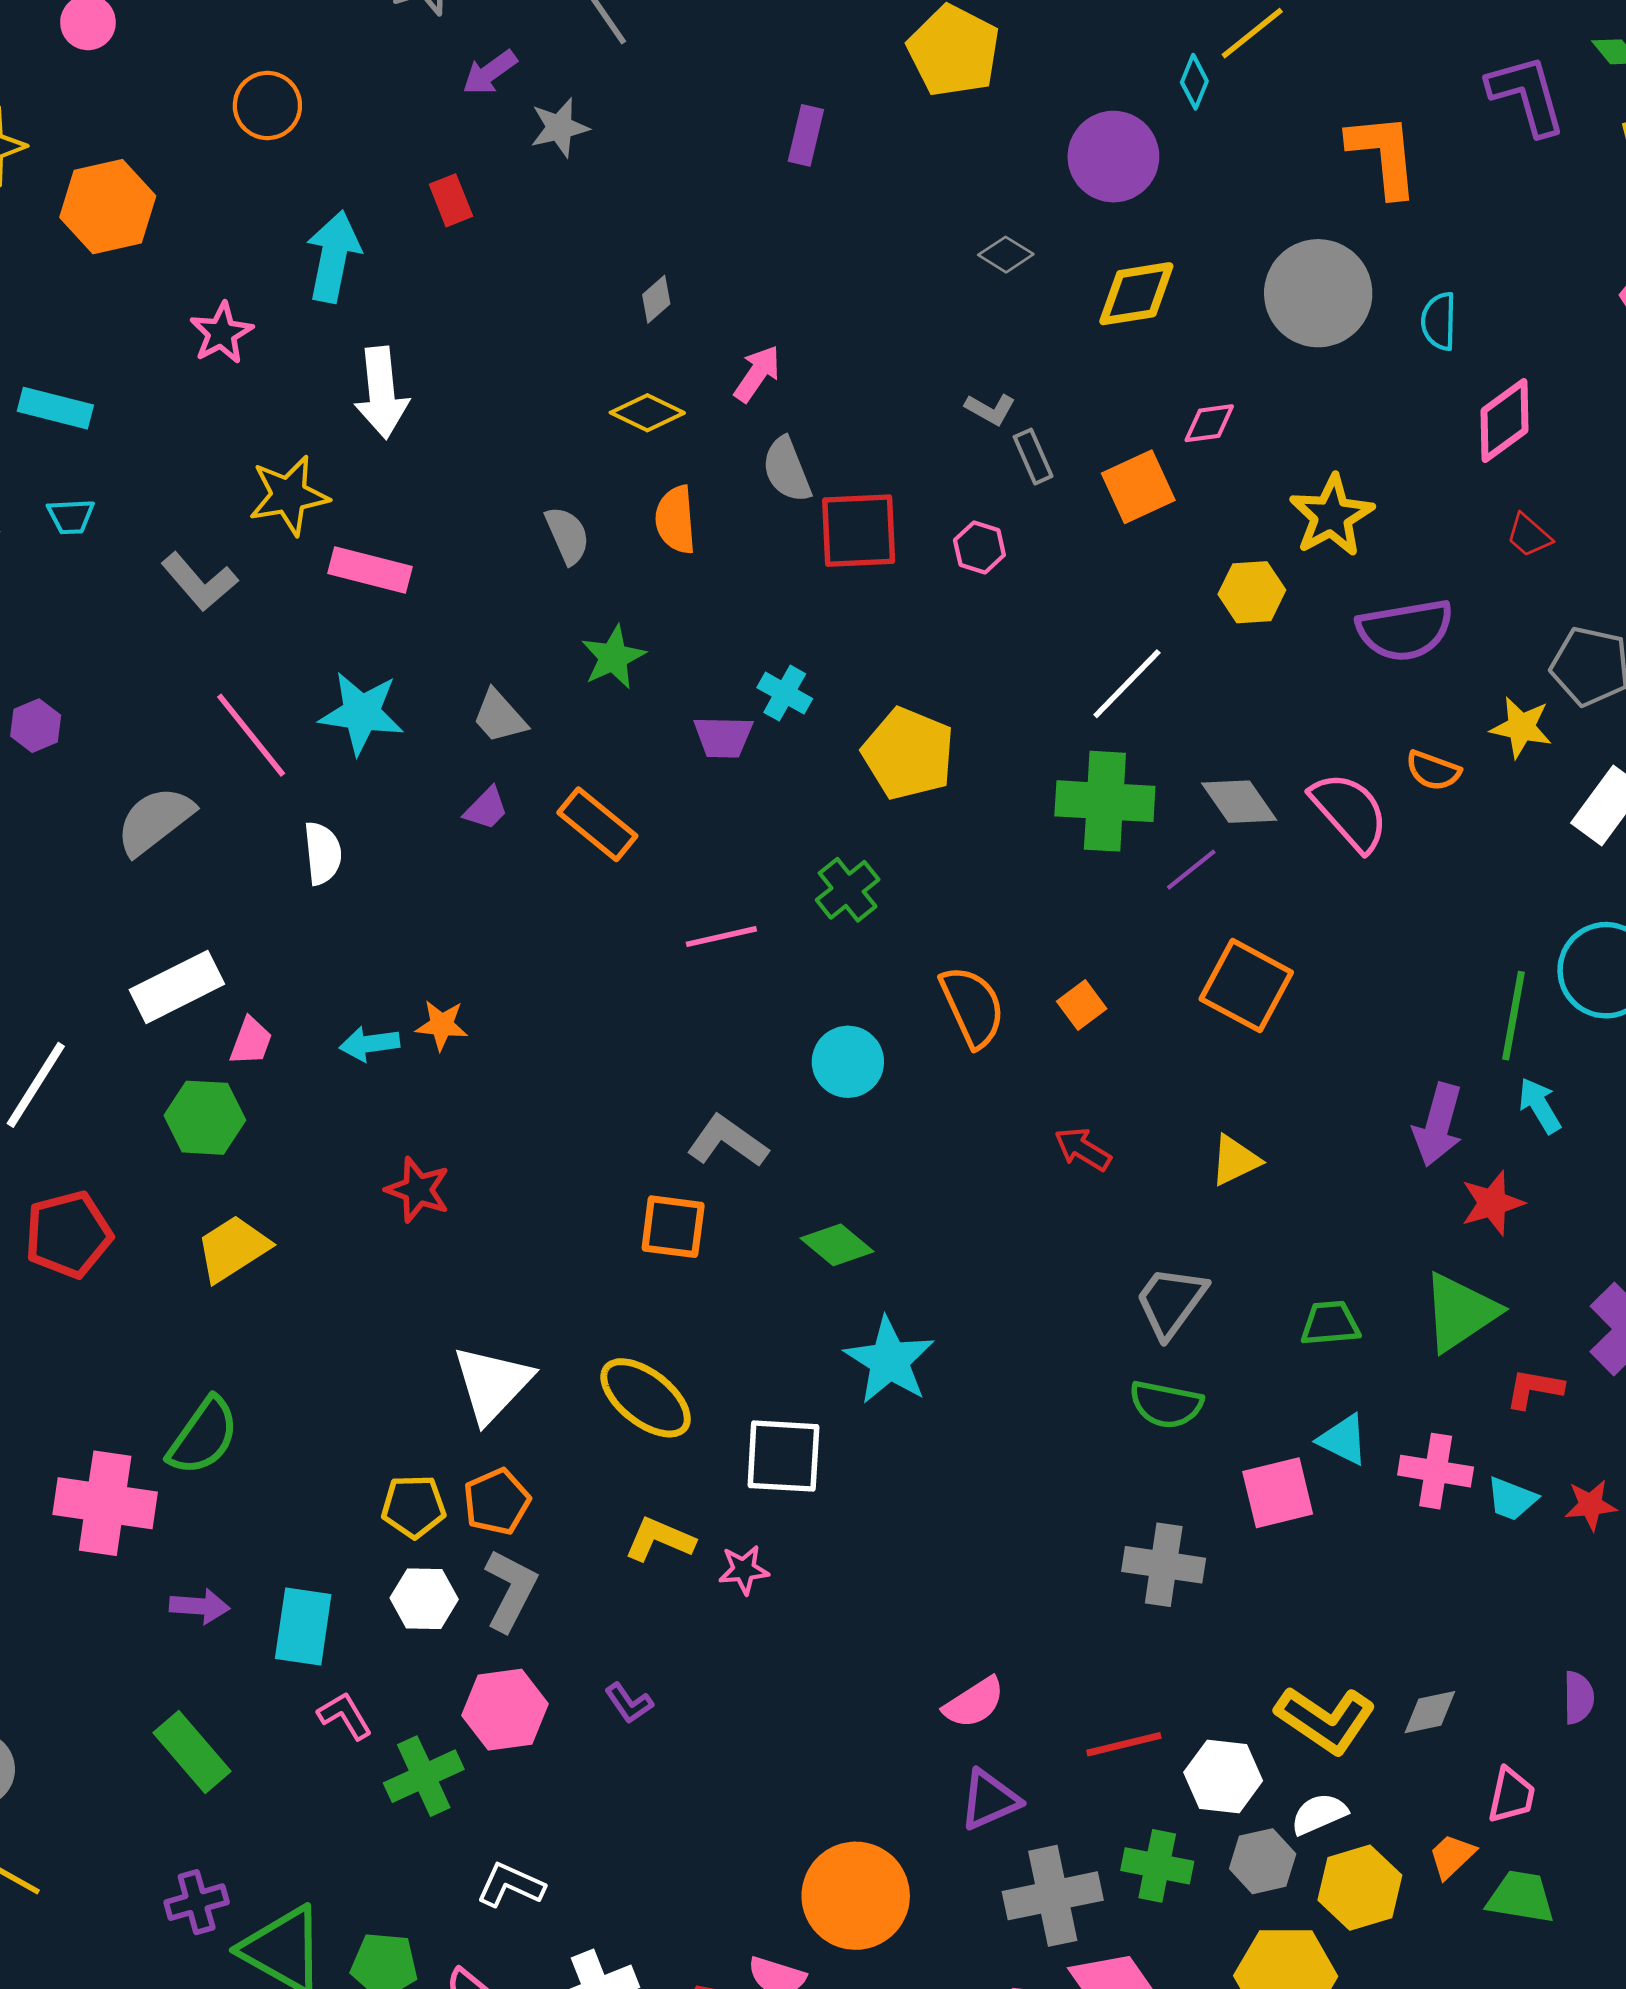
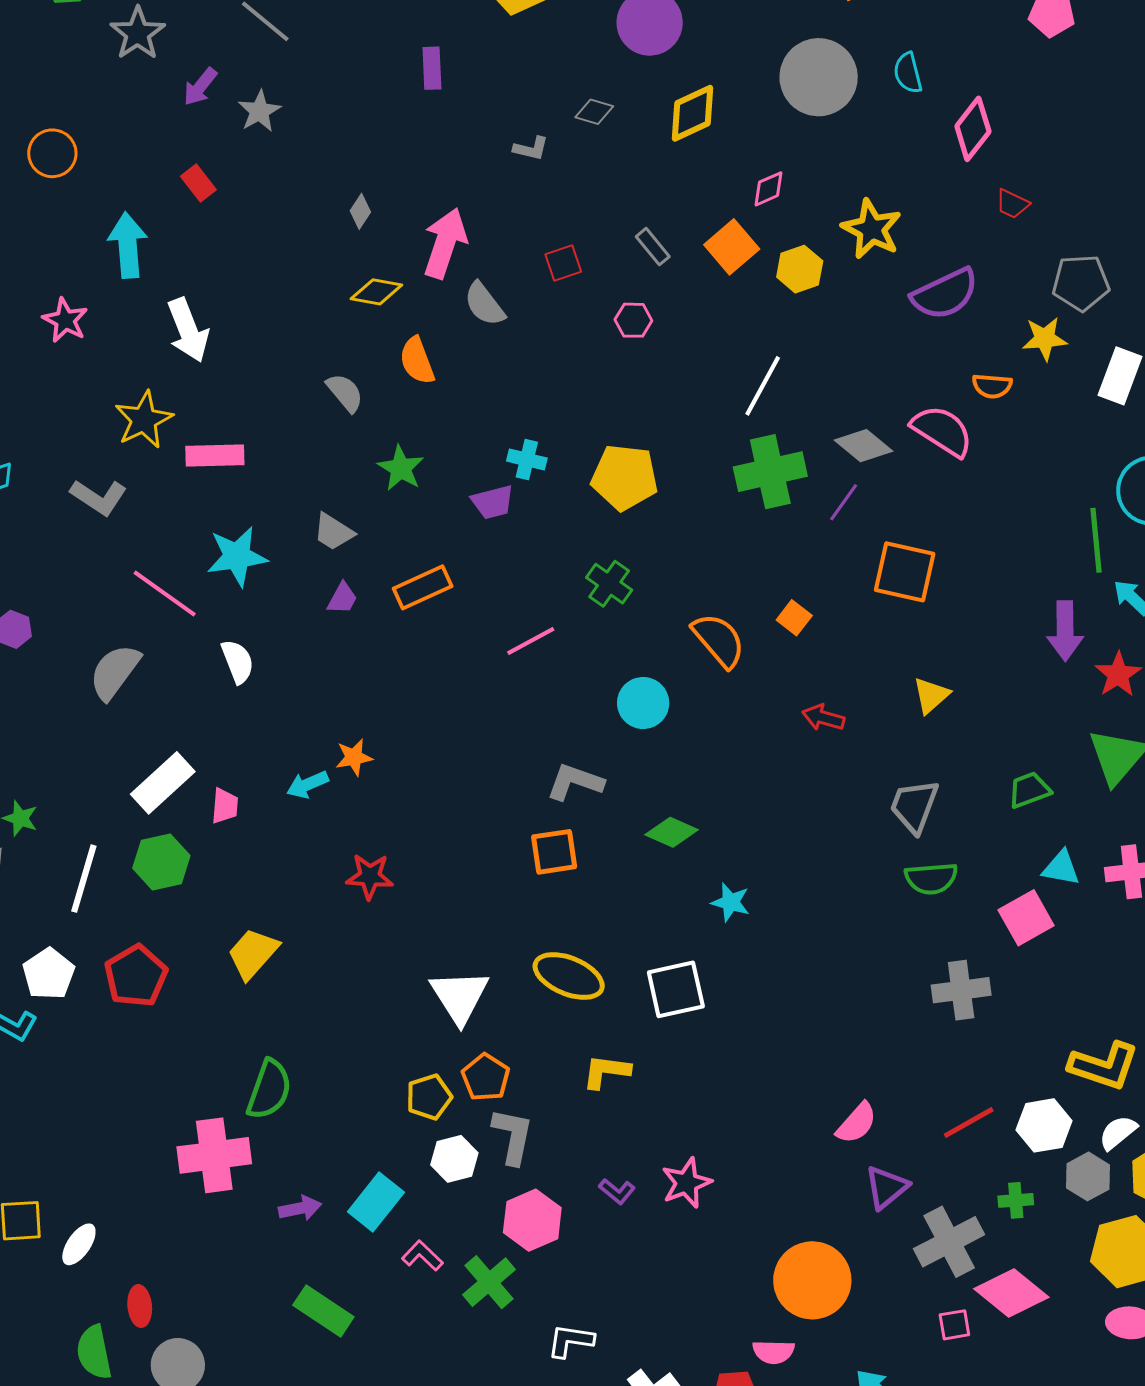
pink arrow: (757, 374) -> (445, 243), size x1.6
gray L-shape: (990, 409) -> (531, 148), moved
red square: (859, 531) -> (563, 263), moved, size x0.6
yellow hexagon: (1252, 592) -> (800, 269), moved
orange rectangle: (597, 824) -> (423, 587), turned -48
green hexagon: (205, 1118) -> (161, 862), moved
cyan star: (889, 1361) -> (731, 902), size x0.6
pink star: (744, 1570) -> (687, 1183), moved, size x1.4
cyan rectangle: (303, 1626) -> (376, 1202), turned 46
green cross: (1157, 1866) -> (1016, 1200), size x0.7

